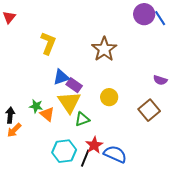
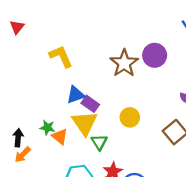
purple circle: (144, 14) -> (155, 55), moved
yellow L-shape: (48, 43) -> (61, 56), turned -45
green triangle: (82, 119) -> (99, 142), turned -42

